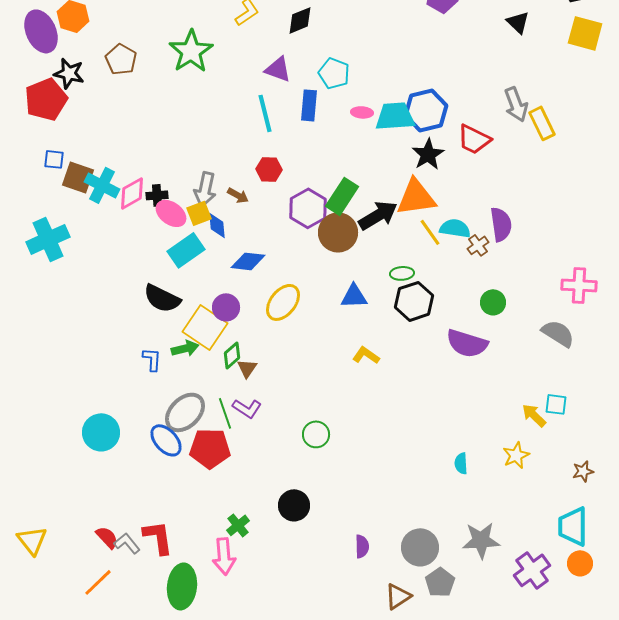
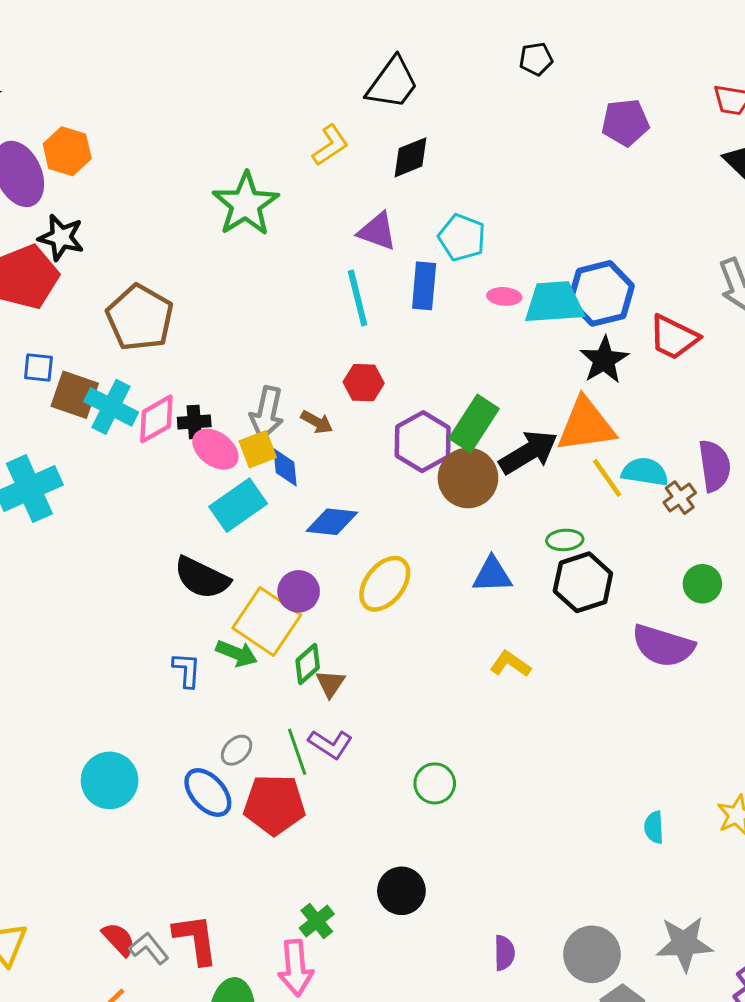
brown pentagon: (121, 59) -> (140, 318), moved, size x1.4
green arrow: (185, 348) -> (237, 653), turned 36
gray ellipse: (185, 412) -> (237, 750), size x0.5

